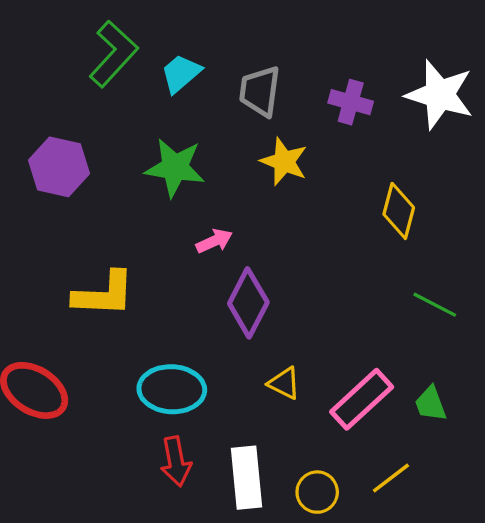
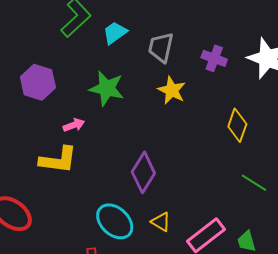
pink arrow: (214, 241) -> (74, 125), moved
cyan ellipse: (172, 389) -> (115, 221), moved, turned 36

